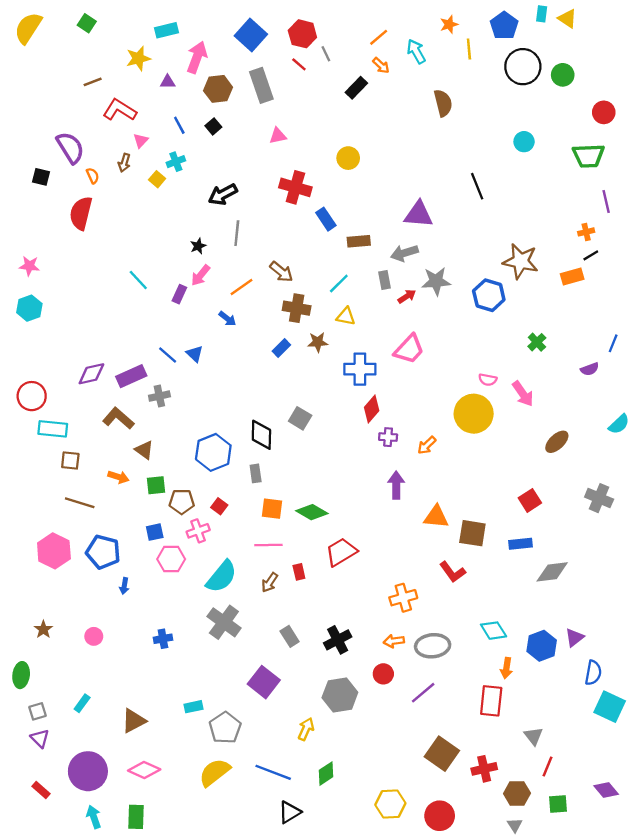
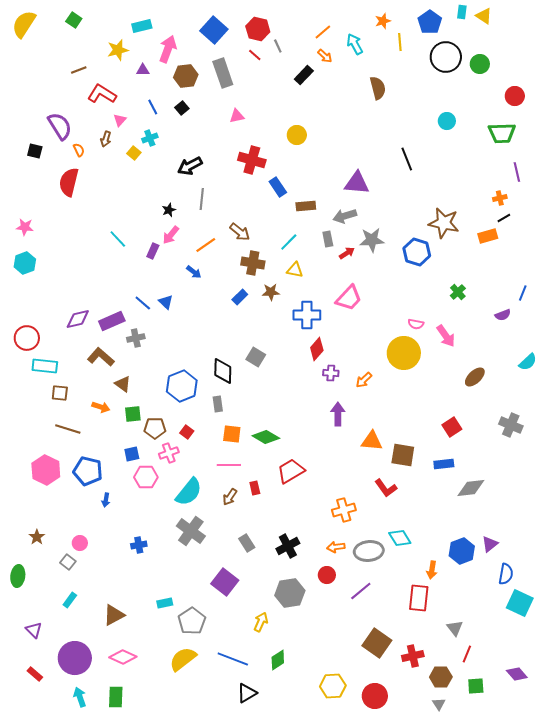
cyan diamond: (494, 631) -> (400, 538), moved
gray square: (38, 711) -> (68, 562), moved, turned -35

